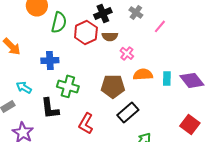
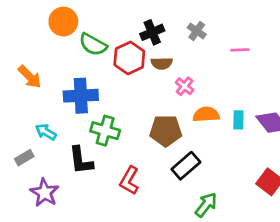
green semicircle: (59, 22) -> (93, 44), turned 105
pink line: (160, 26) -> (240, 50), moved, turned 48
blue cross: (50, 60) -> (81, 96), size x1.4

